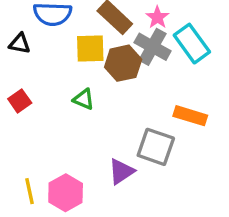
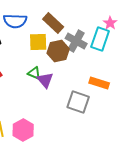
pink star: (157, 17) -> (110, 23), moved
cyan rectangle: (192, 44) -> (100, 39), turned 55
purple triangle: (121, 171) -> (45, 80), moved, turned -36

